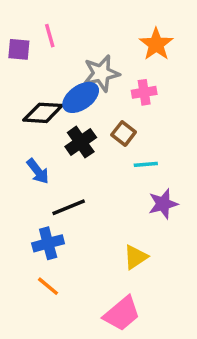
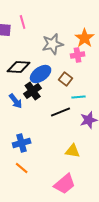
orange star: (156, 44) -> (85, 38), moved
blue ellipse: (81, 97) -> (41, 74), moved
black cross: (81, 142) -> (33, 91), moved
black line: (69, 207) -> (61, 112), moved
yellow triangle: (136, 257) -> (73, 151), turned 42

